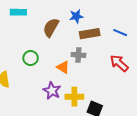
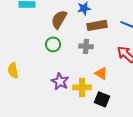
green circle: (31, 58) -> (53, 44), moved
orange triangle: (63, 67) -> (101, 73), moved

